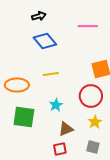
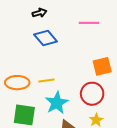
yellow line: (51, 74) -> (47, 81), moved
cyan star: (56, 105) -> (57, 103), size x1.6

